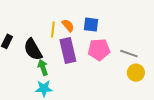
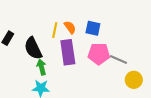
gray line: (129, 54) -> (118, 59), moved

